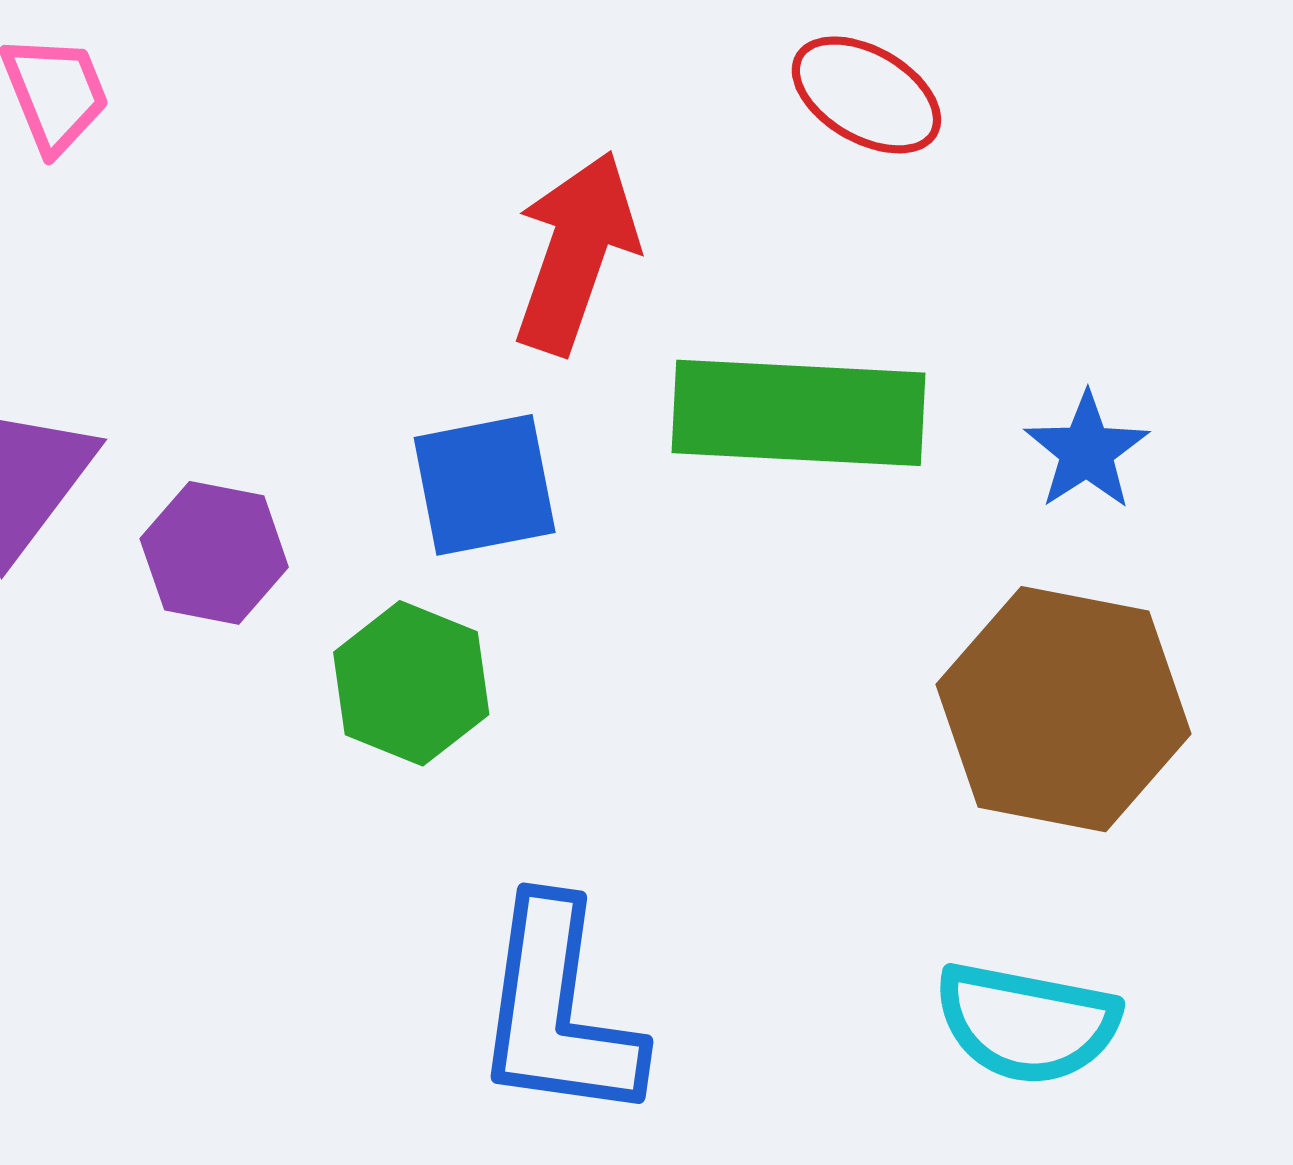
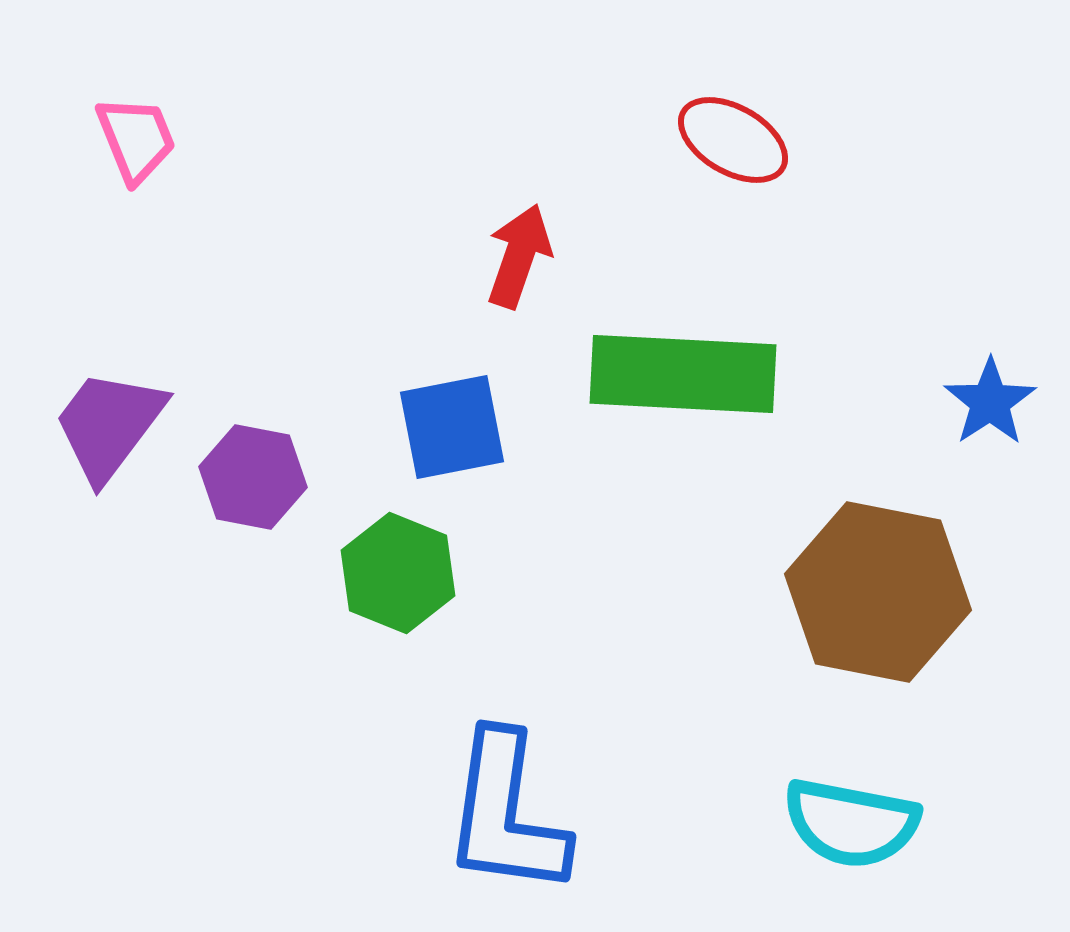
red arrow: (576, 253) -> (519, 256), size x0.7
blue star: (1087, 451) -> (990, 402), moved

